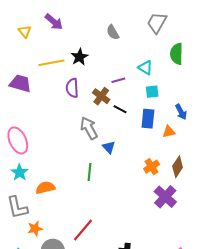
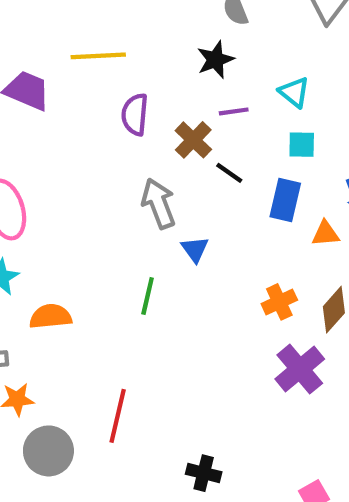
black star: (80, 57) -> (215, 60), moved
red line: (83, 230) -> (118, 416), turned -35

